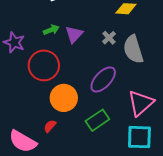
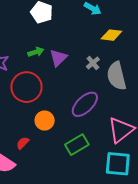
orange circle: (64, 98) -> (45, 121), size x0.7
red semicircle: (50, 126) -> (23, 143), moved

